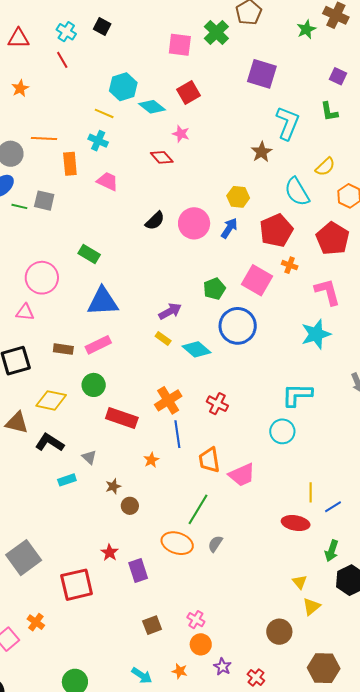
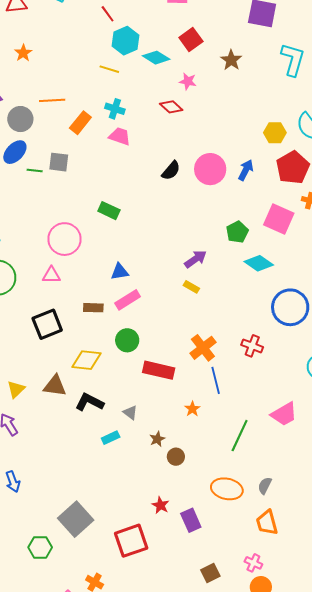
red line: (62, 60) -> (108, 14), moved
cyan cross: (98, 141) -> (115, 109), moved
brown star: (262, 152) -> (231, 60), moved
orange rectangle: (70, 164) -> (80, 123), turned 50
yellow hexagon: (238, 197) -> (275, 133), moved
blue triangle: (103, 302) -> (120, 272), moved, size x0.6
blue circle: (238, 326) -> (290, 307), moved
cyan diamond: (196, 349) -> (259, 263), moved
orange trapezoid: (209, 460) -> (267, 523), moved
green line: (198, 509) -> (240, 436), moved

